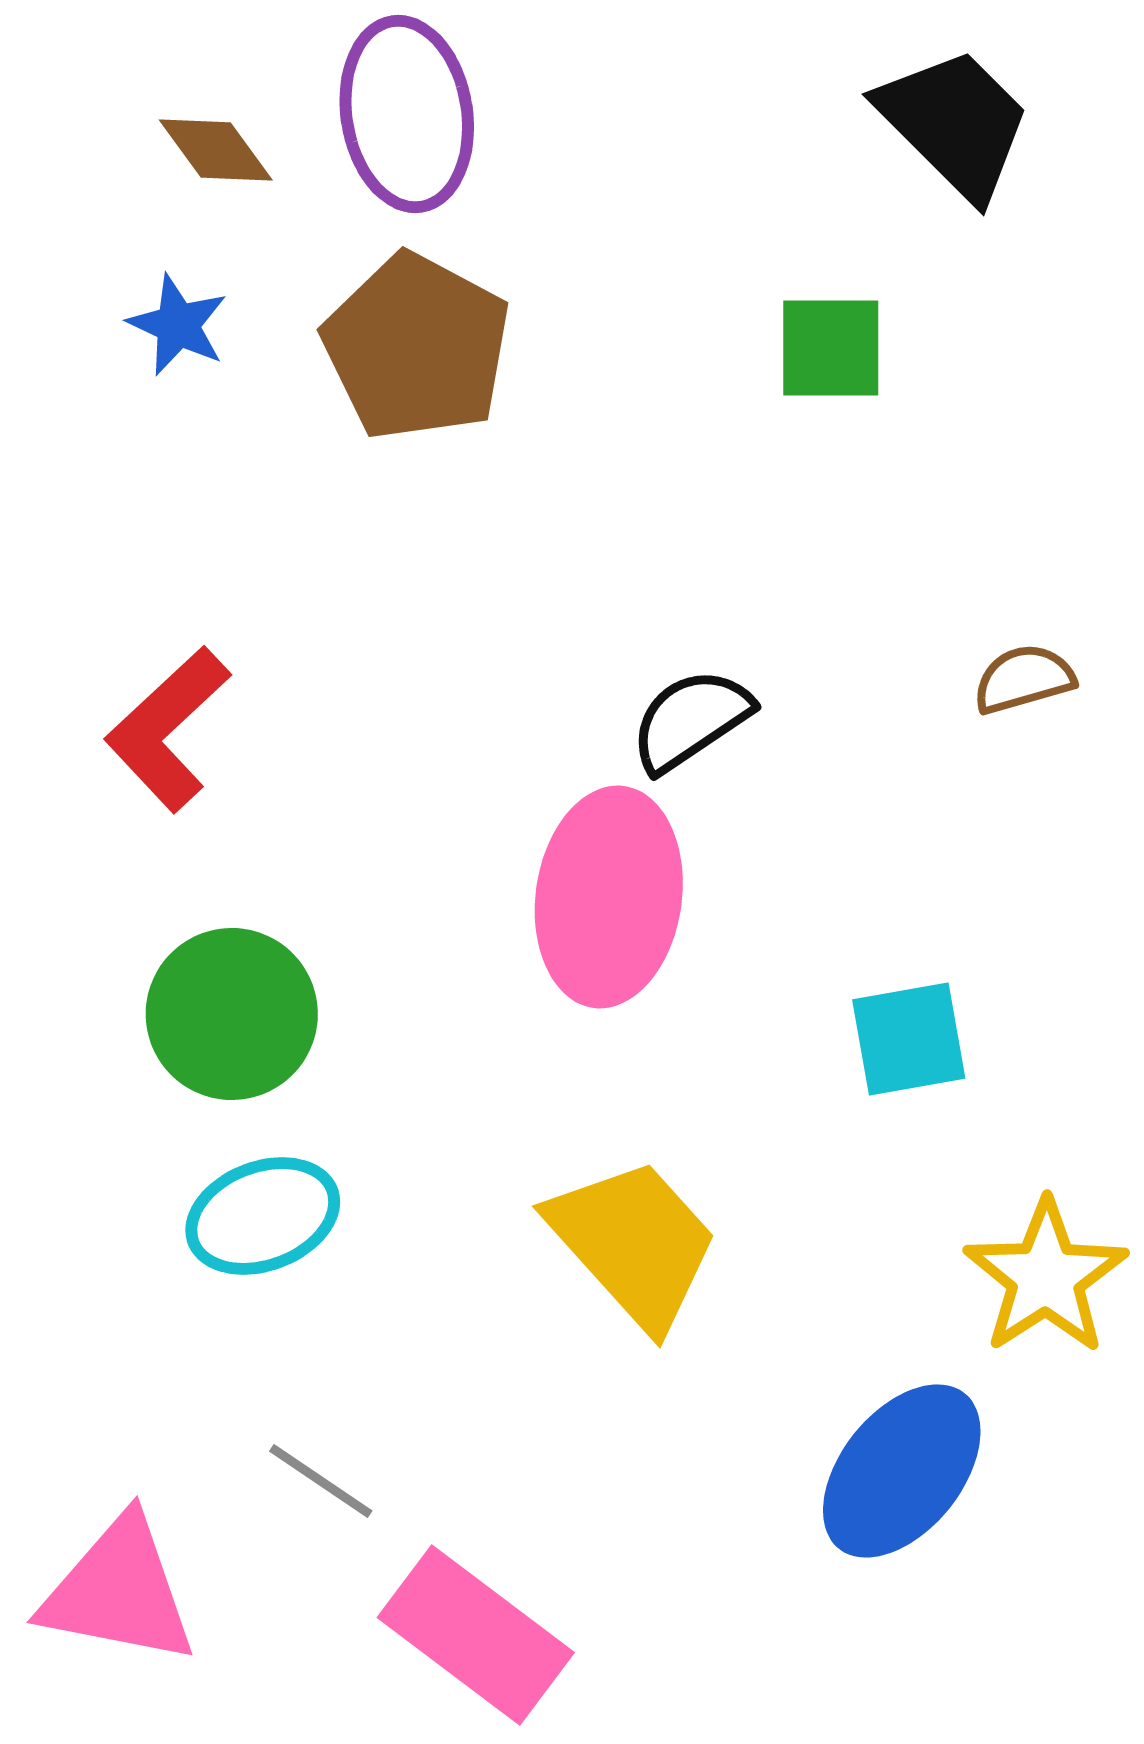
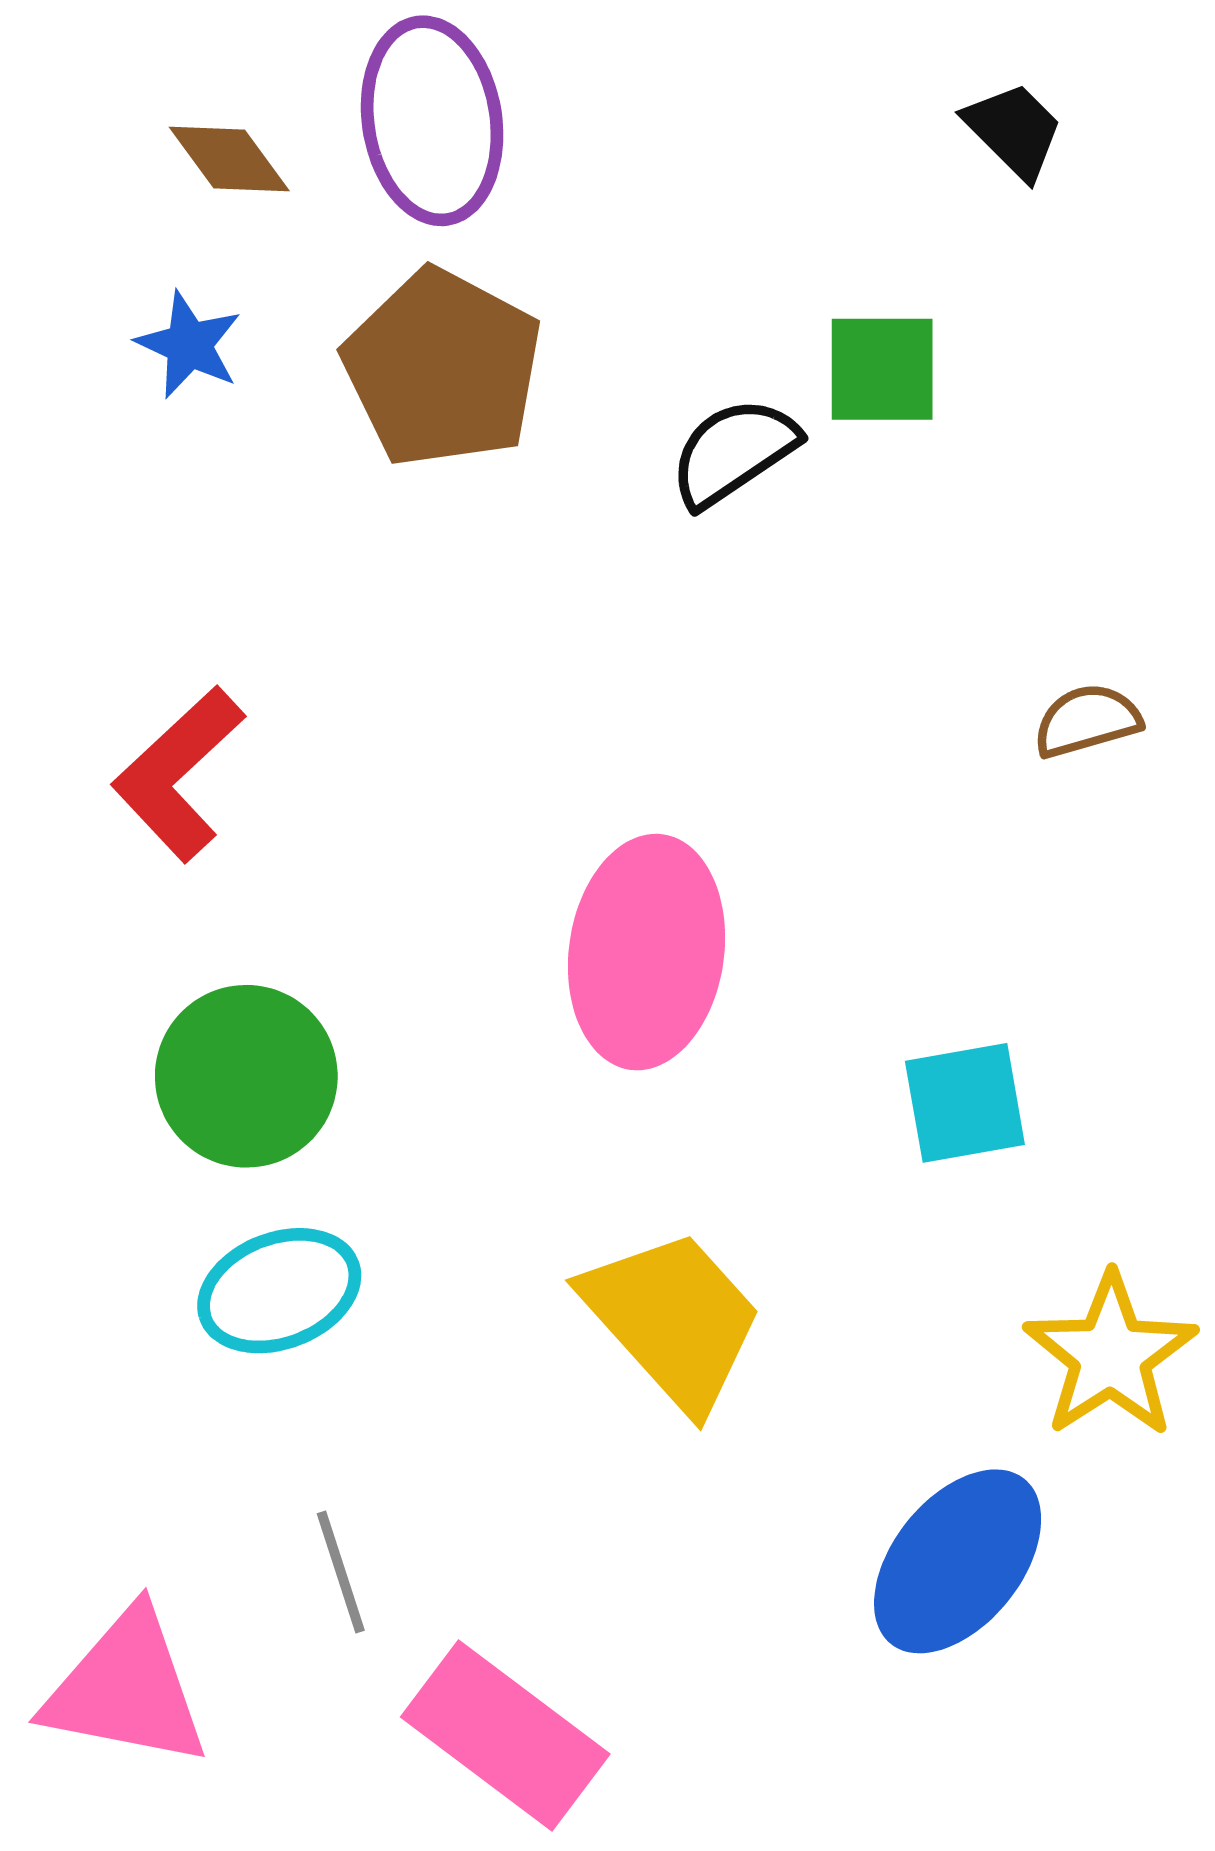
black trapezoid: (955, 123) -> (1014, 130), size x0.6
black semicircle: (691, 720) -> (734, 452), moved
gray line: (321, 1481) -> (341, 1572), turned 38

